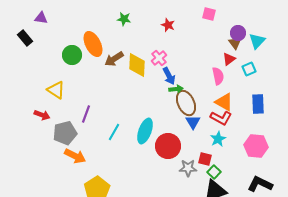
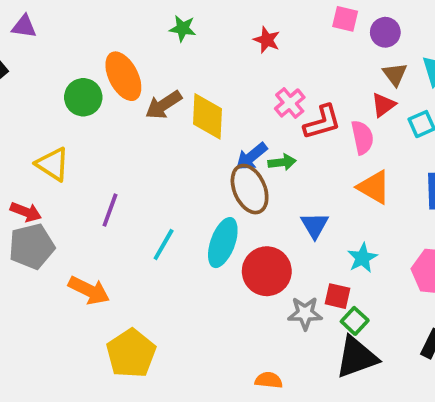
purple circle: (238, 33) -> (385, 32), moved
pink cross: (159, 58) -> (290, 103), moved
blue arrow: (169, 76) -> (251, 157), moved, turned 78
brown ellipse: (186, 103) -> (250, 189), moved
red L-shape: (221, 118) -> (322, 122), moved, turned -45
gray pentagon: (65, 133) -> (32, 246), moved

